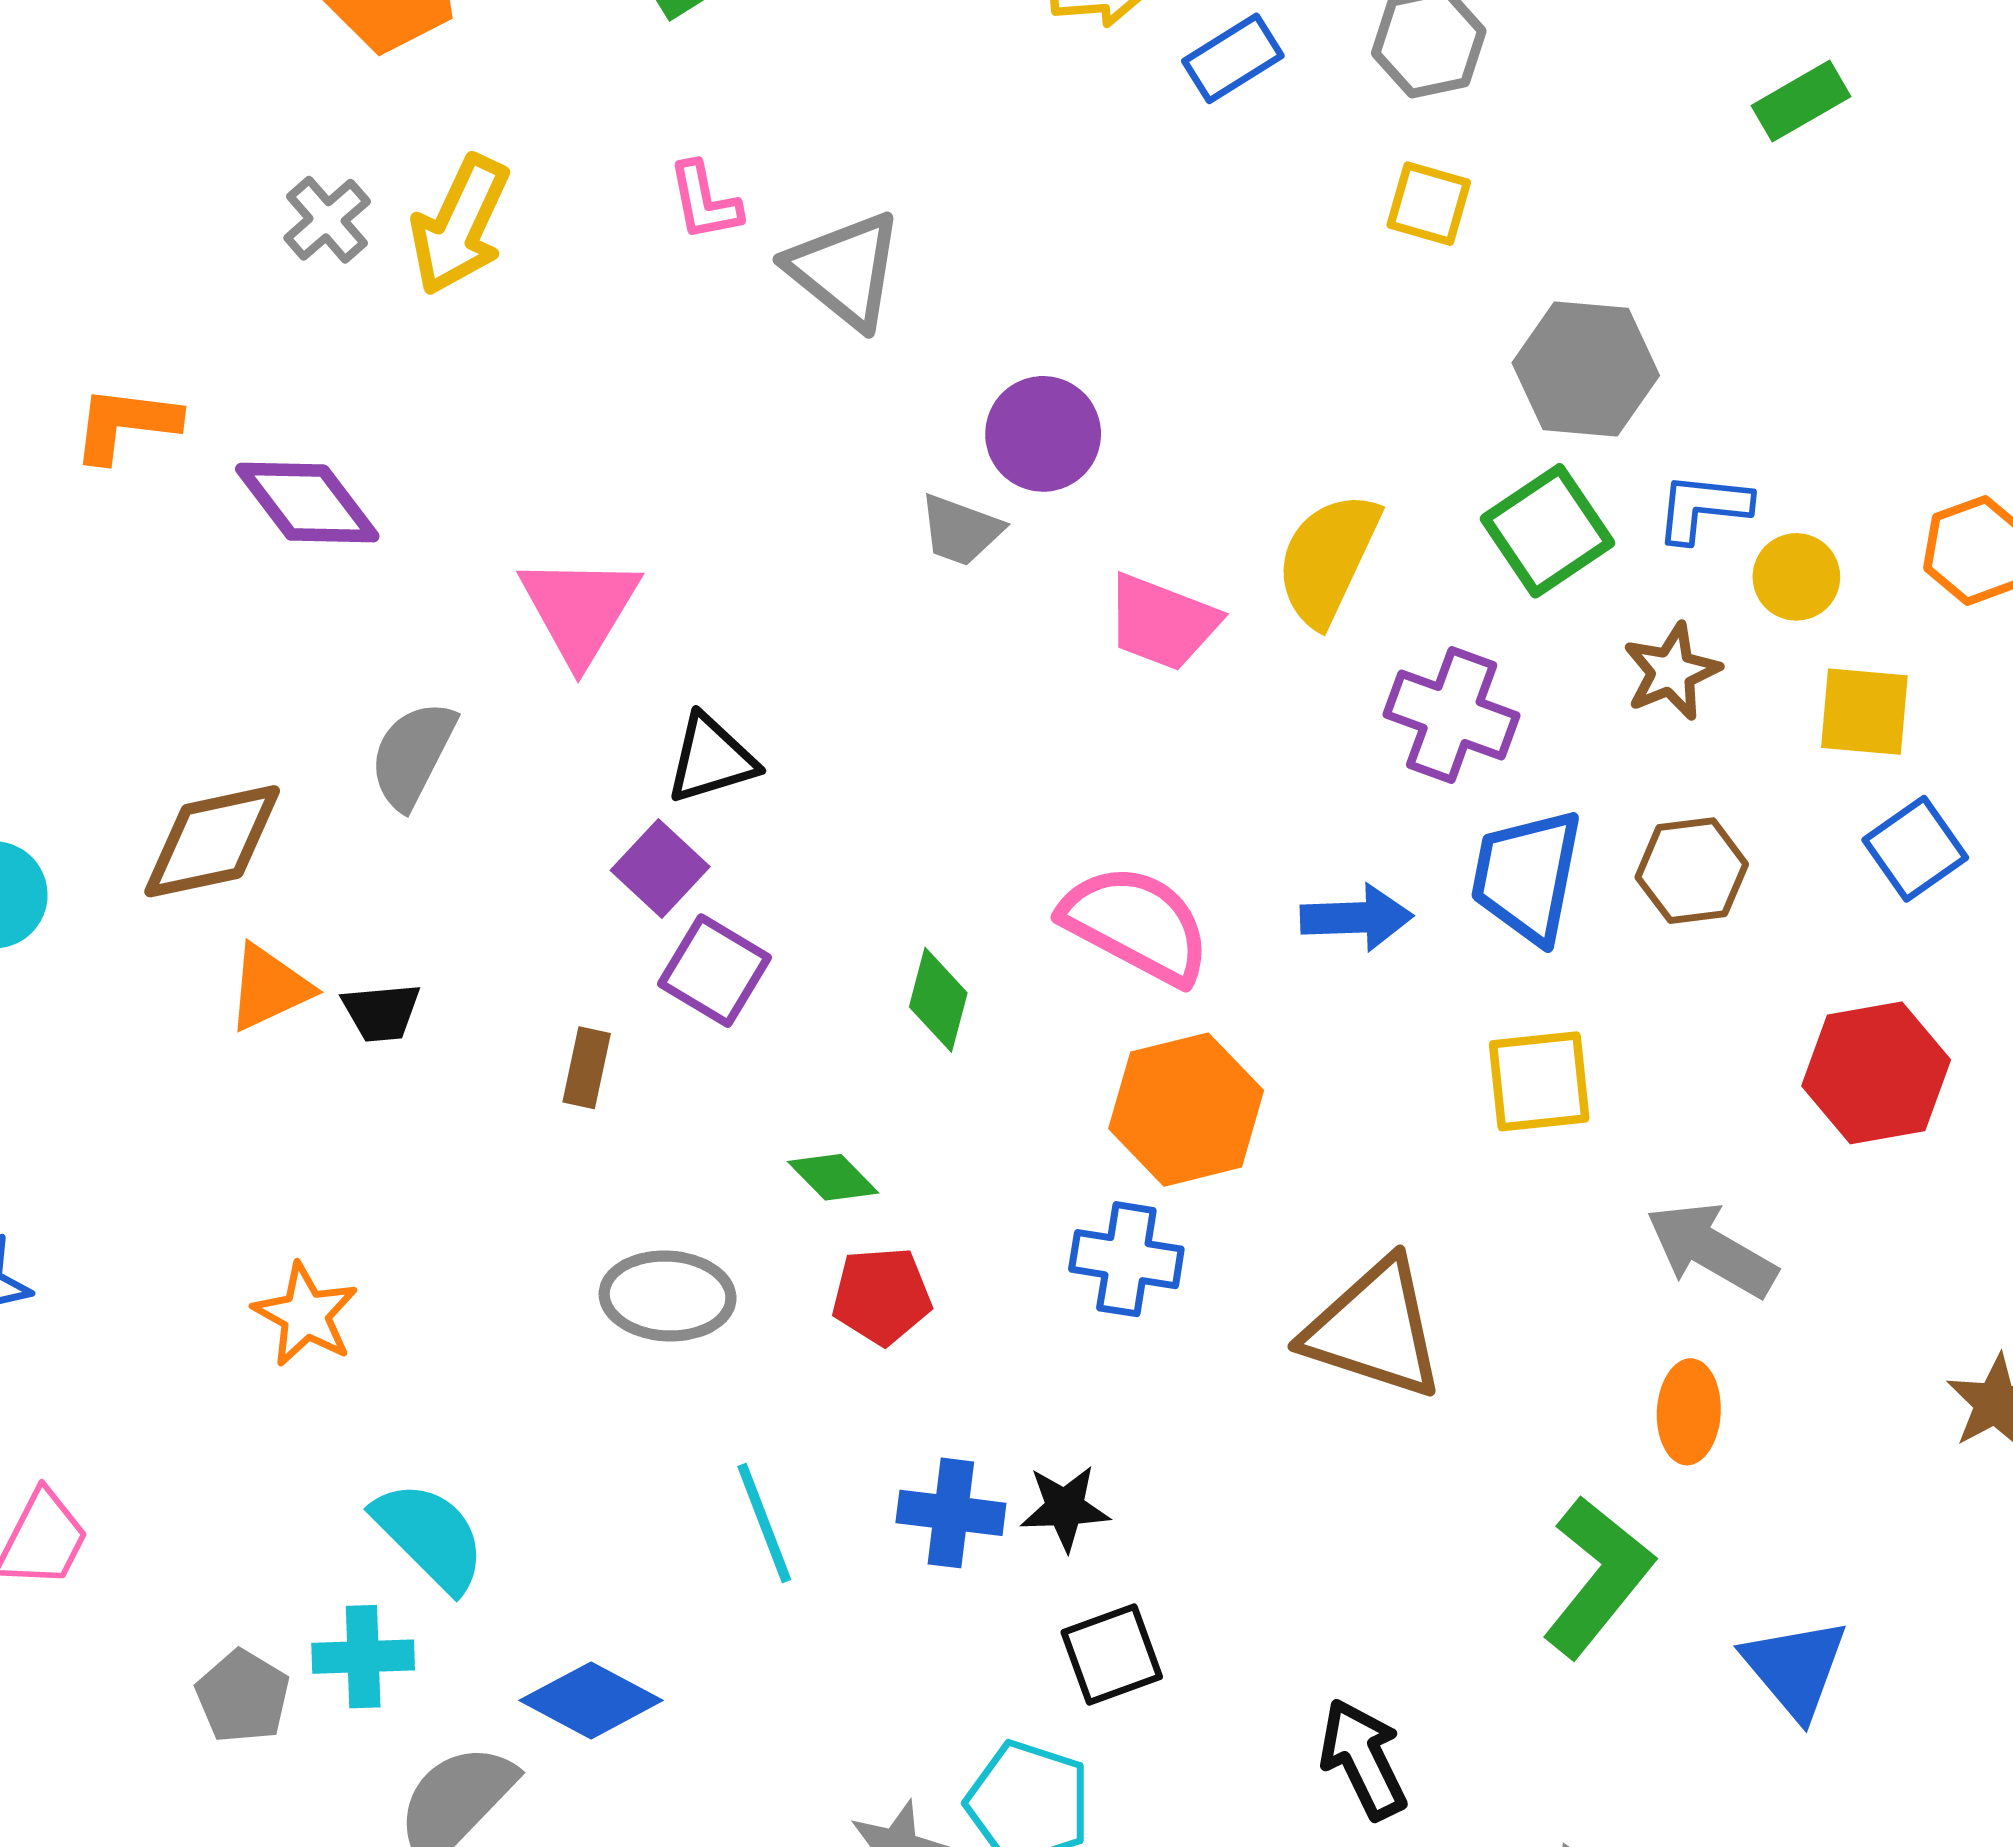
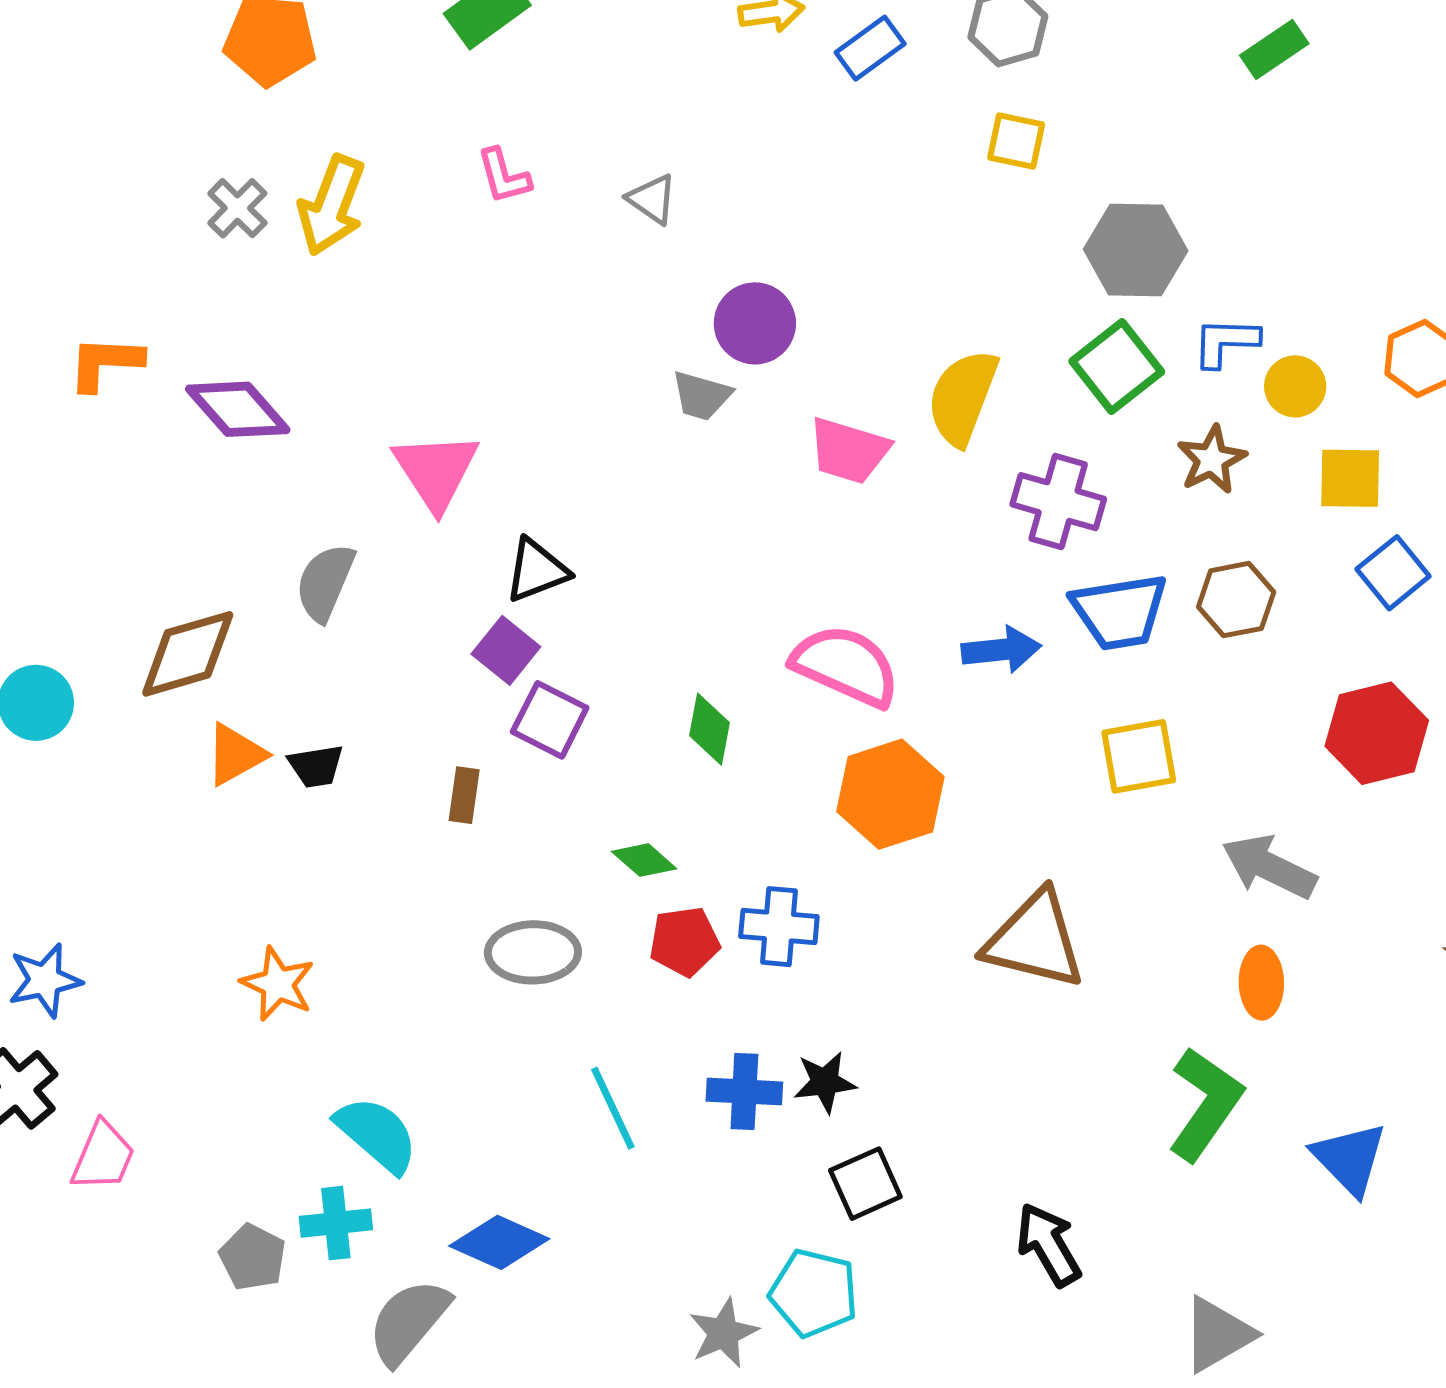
gray triangle: (845, 270) -> (652, 199), moved, size x0.6
blue trapezoid: (1527, 876) -> (1120, 612), turned -106
blue cross: (1126, 1259) -> (779, 927), moved

